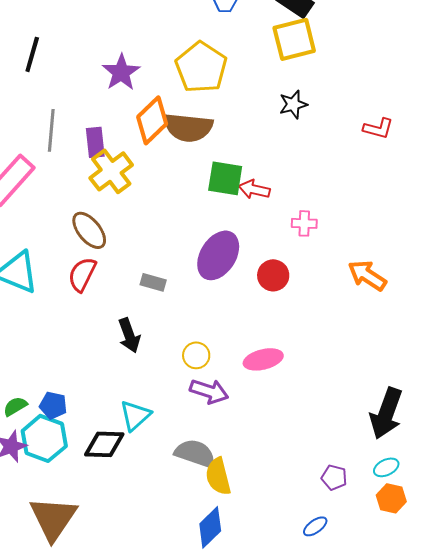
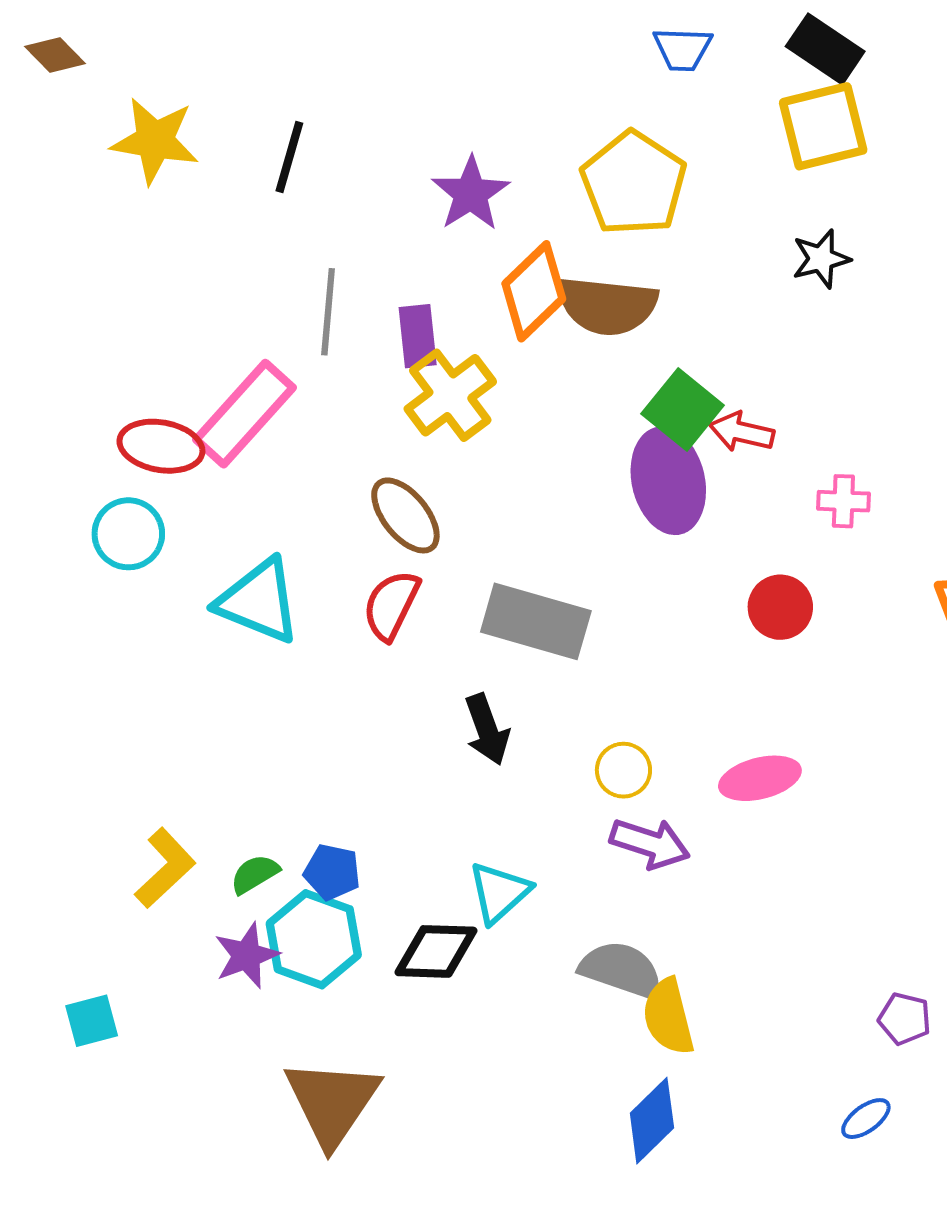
green square: (225, 178) -> (683, 410), turned 30
purple ellipse: (218, 255) -> (668, 481), moved, turned -45
gray rectangle: (153, 282) -> (536, 621), size x2.0

